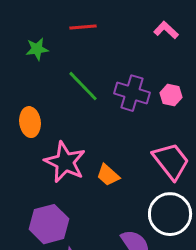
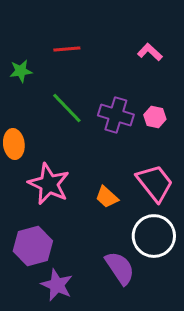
orange trapezoid: (108, 175) -> (107, 197), moved

